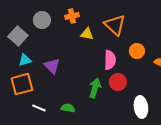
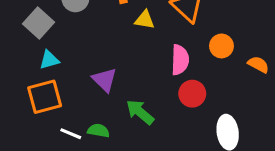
purple triangle: (52, 66) -> (105, 80), moved
green arrow: (95, 88) -> (140, 112), moved, turned -66
green semicircle: (68, 108) -> (98, 131), moved

